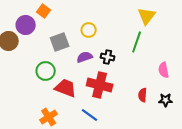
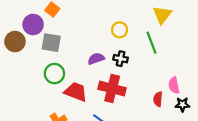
yellow circle: (89, 30) -> (120, 30), moved
gray square: (60, 42) -> (51, 43), moved, turned 30
green line: (137, 42) -> (152, 43), turned -40
pink semicircle: (164, 70) -> (174, 85), moved

